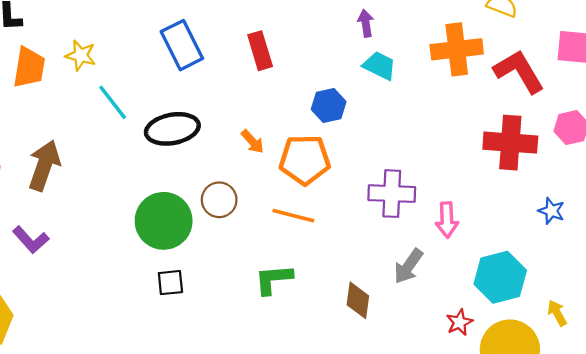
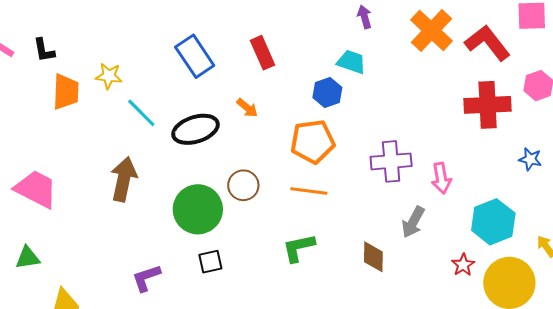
purple arrow: (366, 23) -> (364, 17), moved
orange cross: (457, 49) -> (431, 30), turned -33
cyan trapezoid: (379, 66) -> (351, 62), moved
orange arrow: (253, 142) -> (247, 108), moved
brown arrow: (44, 165) -> (124, 179), moved
purple L-shape: (31, 240) -> (146, 278), moved, turned 120

